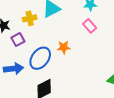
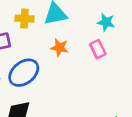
orange star: (64, 47) -> (60, 48), moved

